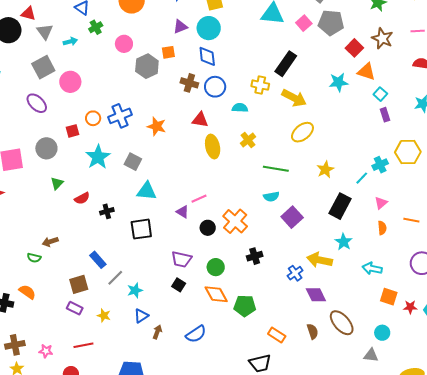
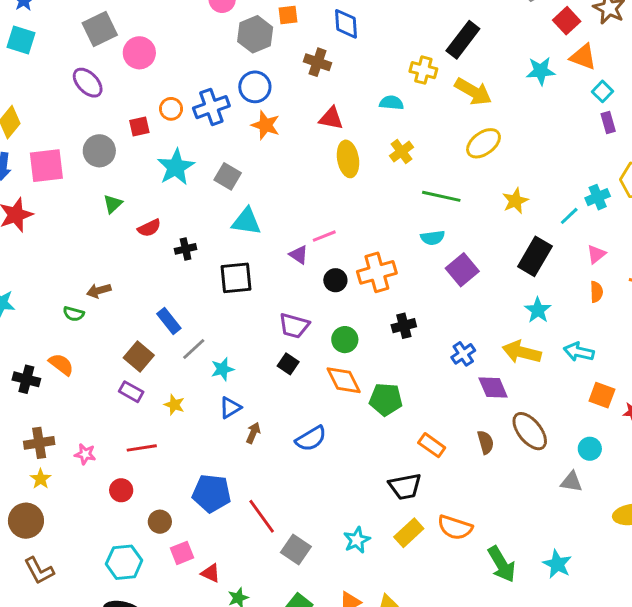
blue circle: (215, 87) -> (255, 87), moved
orange cross: (235, 221) -> (377, 272), turned 30
yellow arrow: (320, 260) -> (522, 352), moved
brown square: (79, 284) -> (139, 357), turned -36

